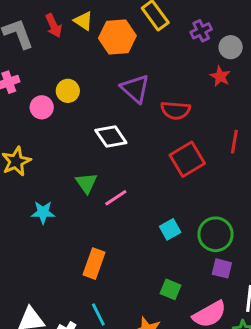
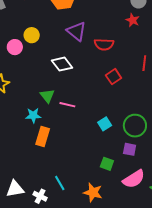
red square: (187, 159) -> (114, 77), size x0.7
pink line: (116, 198) -> (67, 105), turned 49
cyan star: (43, 212) -> (33, 115), moved
orange rectangle: (94, 264) -> (43, 137), moved
purple square: (222, 268) -> (130, 149), moved

